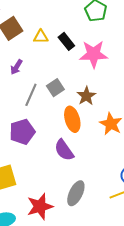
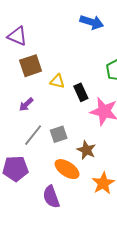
brown star: (86, 96) -> (86, 150), turned -30
orange ellipse: (72, 119) -> (67, 169), turned -55

